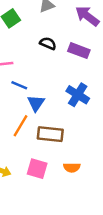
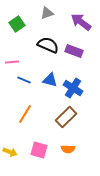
black semicircle: (48, 43) -> (48, 45), size x1.5
blue triangle: (36, 103) -> (50, 80), moved, turned -49
brown rectangle: (50, 134) -> (66, 117), moved, turned -50

